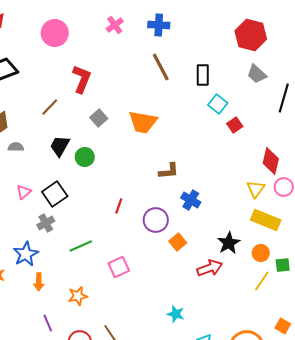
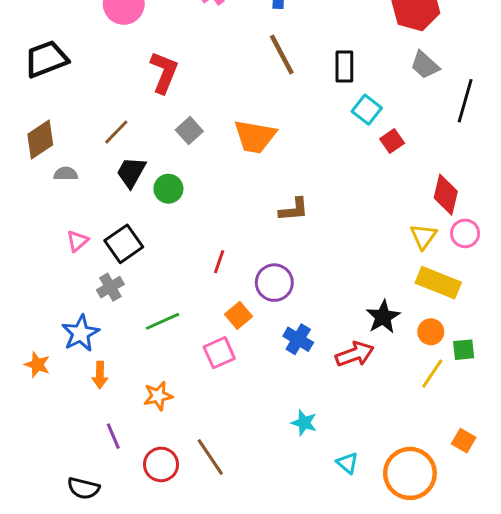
brown line: (50, 107) -> (116, 132), moved
blue cross: (191, 200) -> (298, 339), moved
orange square: (178, 242) -> (239, 315), moved

